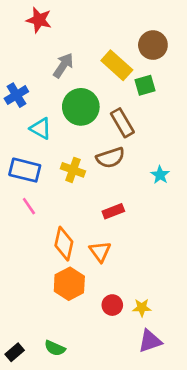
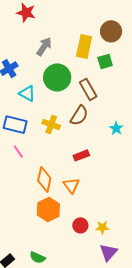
yellow rectangle: (117, 65) -> (84, 46), turned 60
brown semicircle: (110, 158) -> (79, 115), turned -40
purple triangle: (150, 341) -> (108, 252), turned -30

